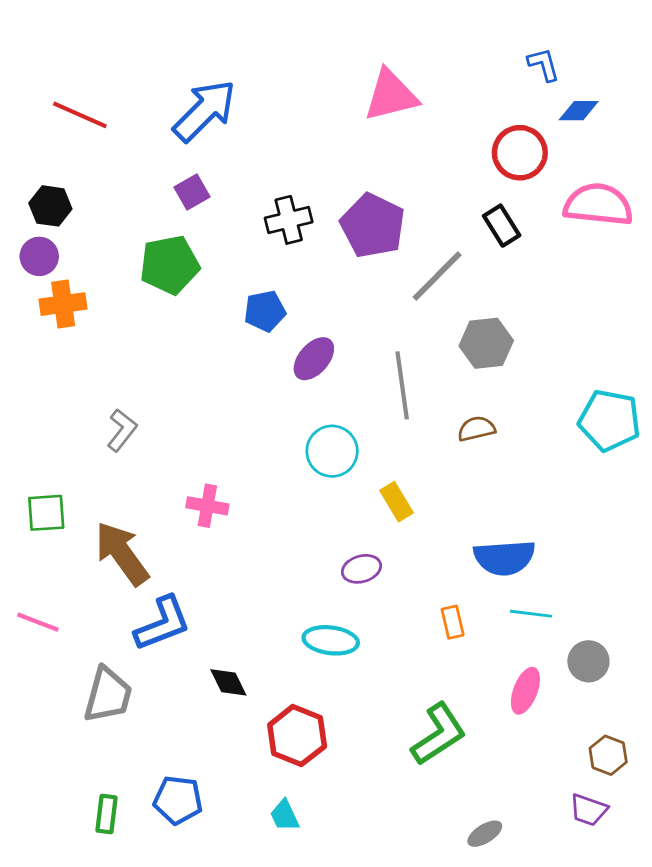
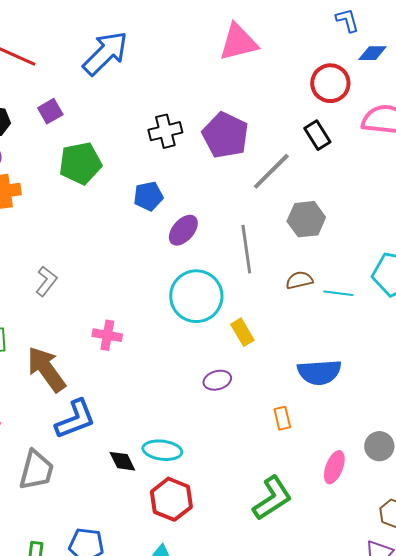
purple square: (192, 192) -> (50, 111), moved
cyan circle: (332, 451) -> (196, 296), size x1.4
cyan line: (531, 614) -> (338, 293), moved
cyan ellipse: (331, 640) -> (162, 450), moved

